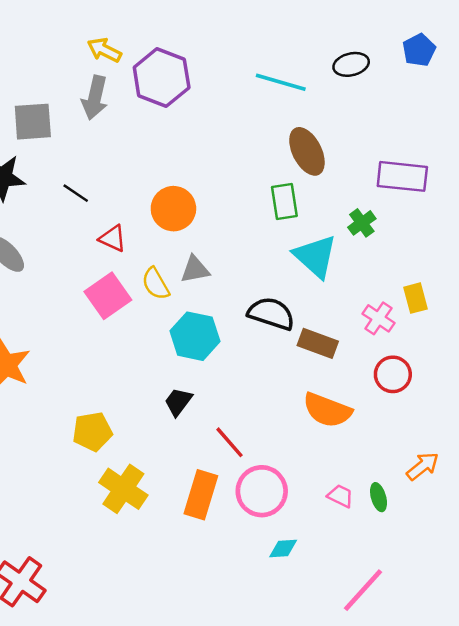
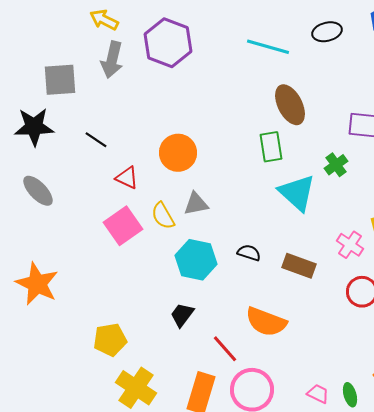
yellow arrow: (104, 50) -> (104, 20), moved
black semicircle: (271, 314) -> (249, 253), moved, size x0.6
orange semicircle: (327, 410) -> (266, 322), moved

